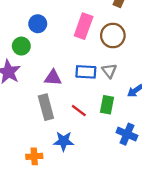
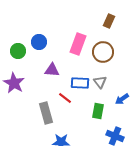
green circle: (21, 46) -> (18, 51), moved
purple triangle: (53, 78) -> (52, 70), moved
red line: (79, 111) -> (65, 98), moved

